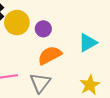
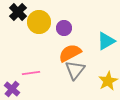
gray triangle: (40, 83) -> (75, 70), moved

